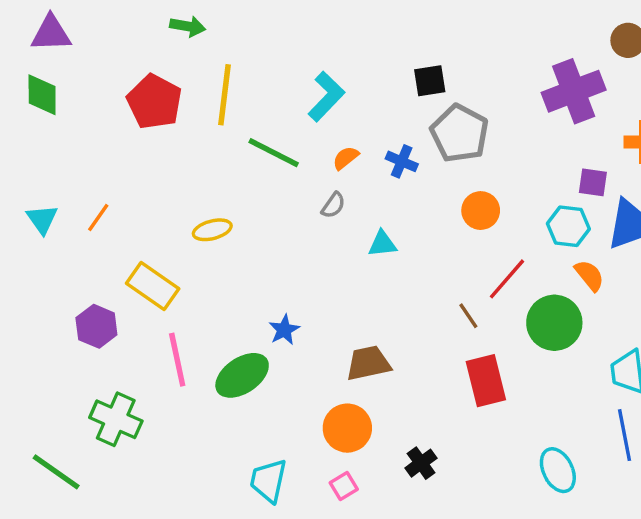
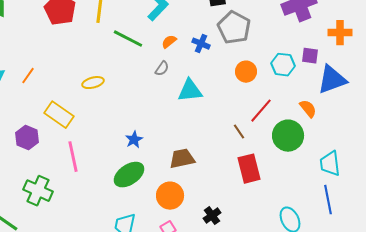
cyan hexagon: (568, 226) -> (283, 65), moved
cyan triangle: (382, 244) -> (190, 91), size x1.5
green ellipse: (242, 375) -> (129, 175), moved

